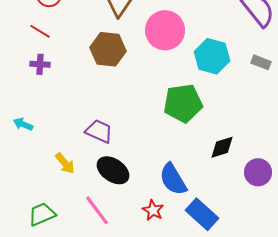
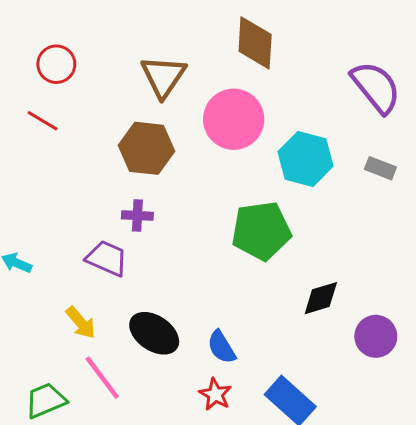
purple cross: (40, 64) -> (137, 216), moved
purple trapezoid: (99, 131) -> (107, 258), moved
blue semicircle: (173, 179) -> (221, 347), moved, size x0.7
pink line: (97, 210) -> (102, 378), moved

